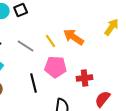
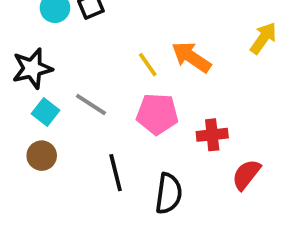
gray line: (26, 46) -> (91, 104), moved
black line: (34, 83) -> (116, 173), moved

